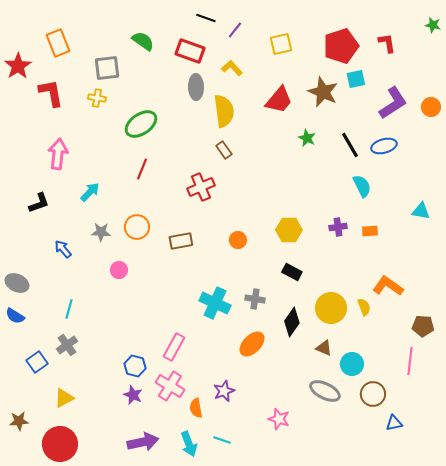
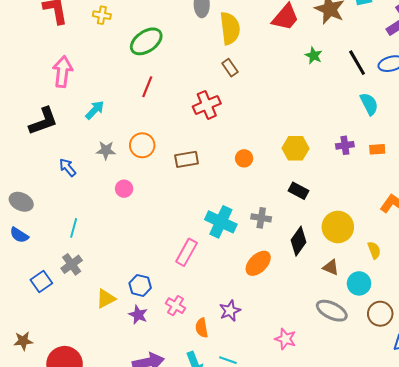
black L-shape: (39, 203) -> (43, 121), size x1.4
yellow semicircle: (364, 307) -> (374, 250), moved
pink rectangle: (174, 347) -> (187, 252), moved
pink cross: (170, 386) -> (175, 306), size x0.7
yellow triangle: (64, 398) -> (106, 299), moved

